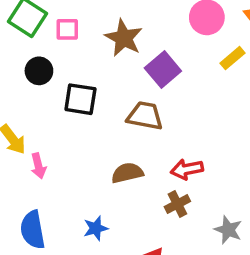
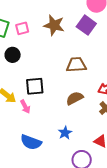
purple square: (163, 70) -> (86, 25), moved
black square: (80, 99) -> (35, 86), moved
blue semicircle: (33, 230) -> (31, 142), turned -45

